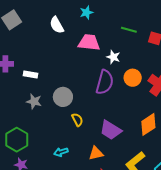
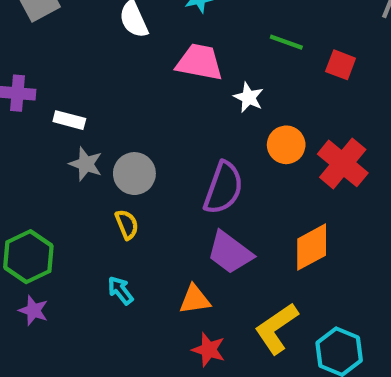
purple semicircle: (105, 82) -> (223, 188), moved
gray star: (34, 101) -> (86, 164), moved
yellow semicircle: (77, 120) -> (127, 224), moved
cyan arrow: (61, 152) -> (120, 290), turned 64

